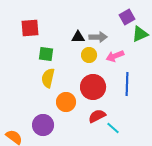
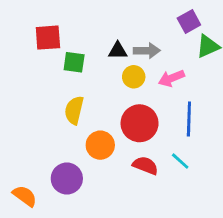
green square: (46, 54) -> (74, 62), moved
red semicircle: (97, 116) -> (145, 165), turned 48
cyan line: (113, 128) -> (180, 161), moved

